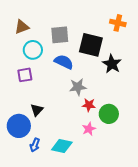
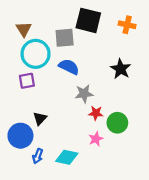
brown triangle: (22, 27) -> (24, 29), turned -42
black square: (91, 45) -> (88, 20), moved
cyan circle: (33, 50) -> (36, 54), size x1.4

